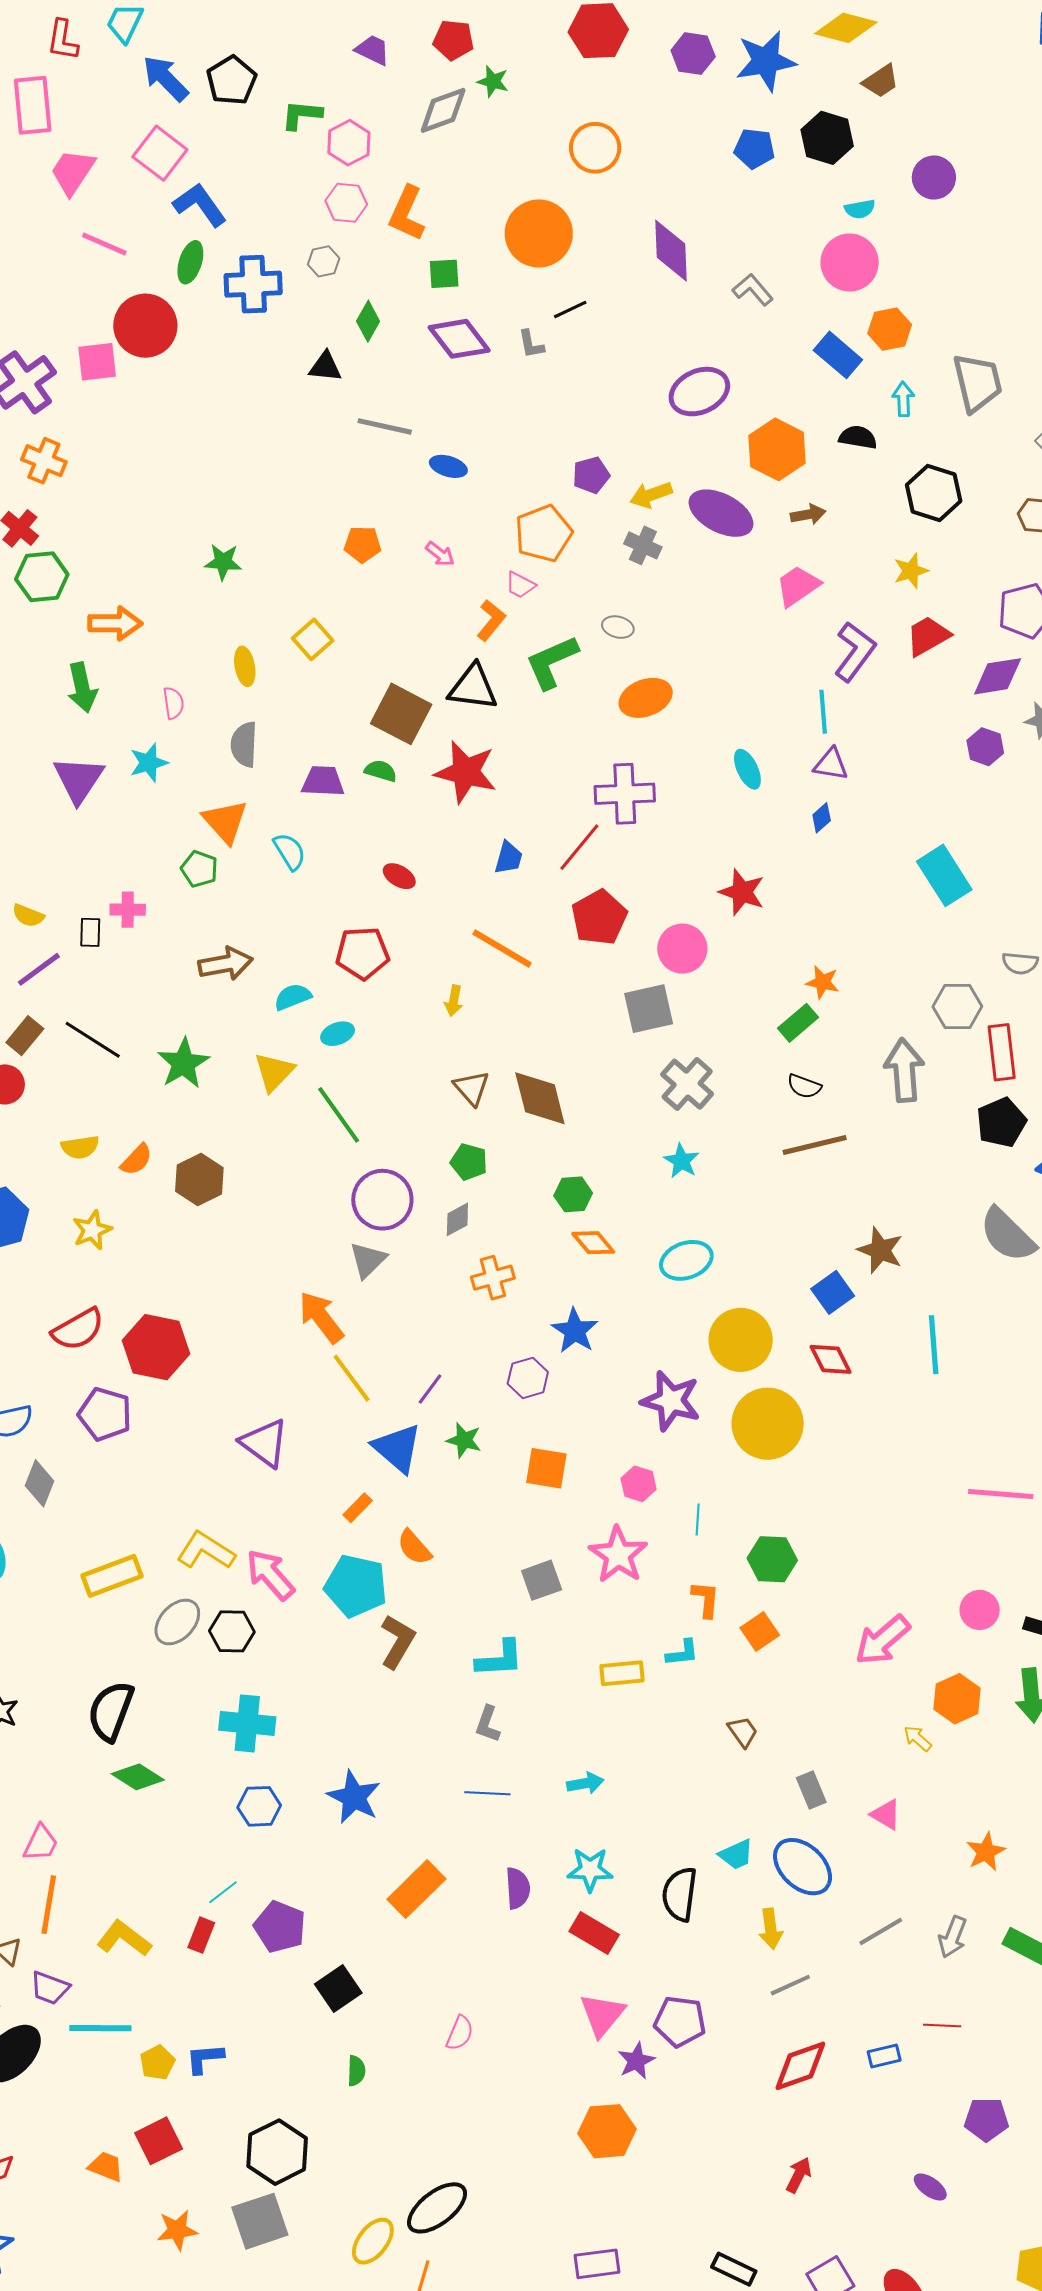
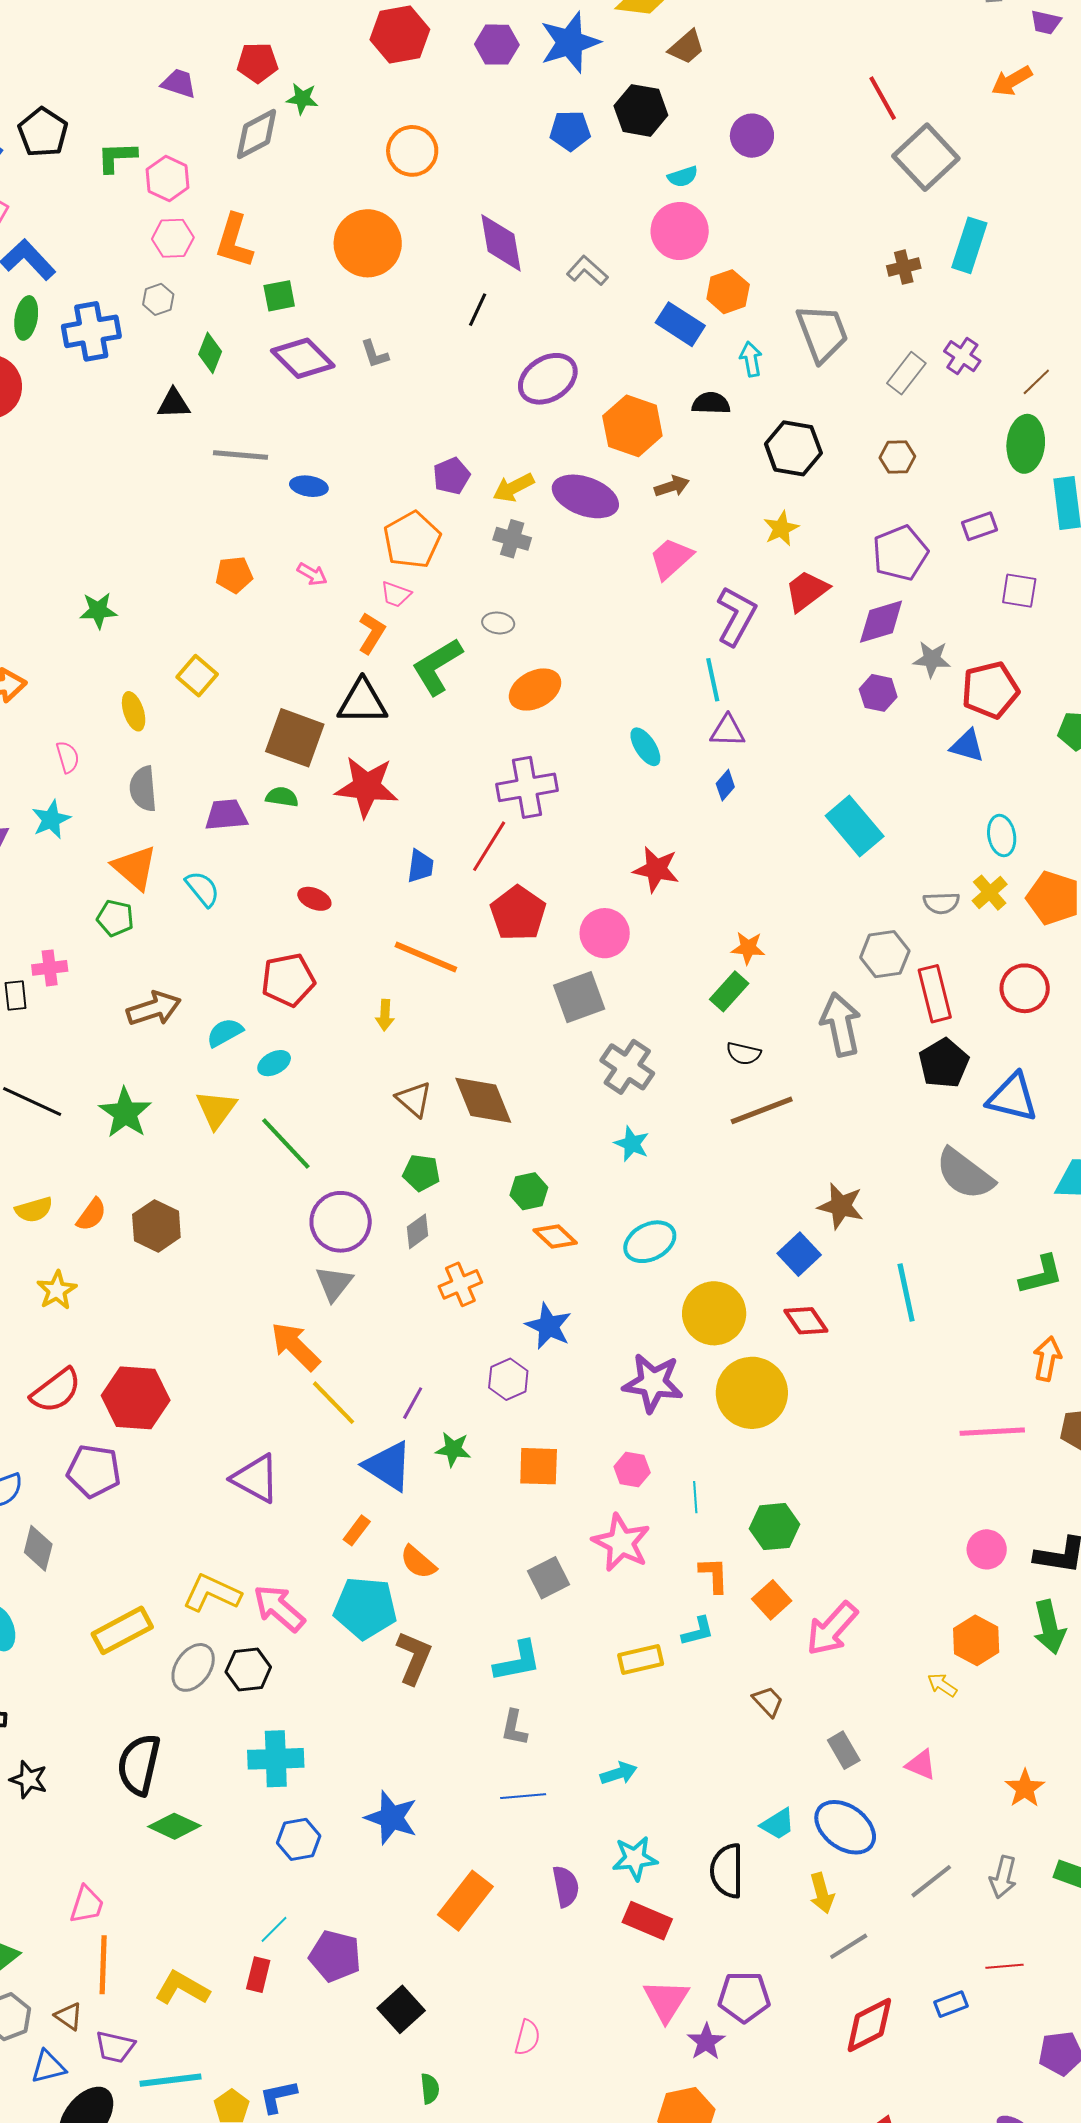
black line: (570, 310) -> (478, 310), moved, turned -32
pink arrow: (883, 1640) -> (832, 1629), moved

